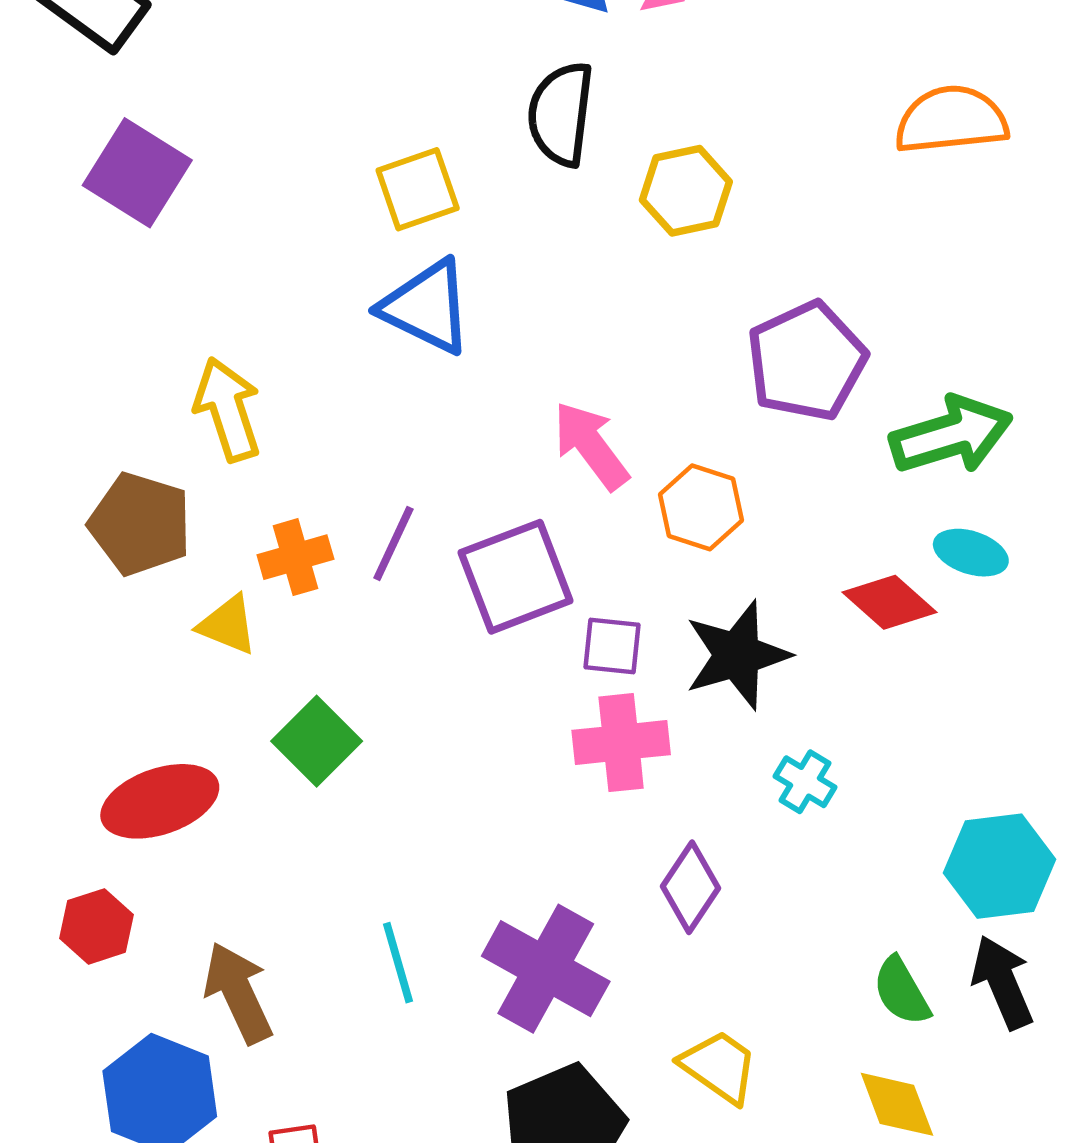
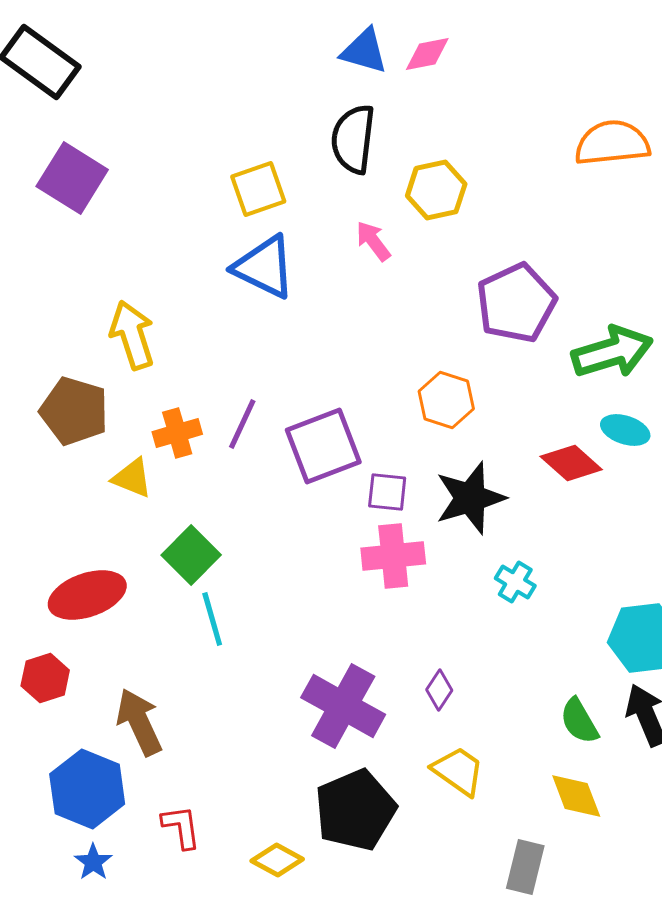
pink arrow: (591, 446) -> (373, 241), moved, size x0.7
purple diamond: (690, 887) -> (439, 690), moved, size x0.7
cyan line: (398, 963) -> (212, 619), moved

